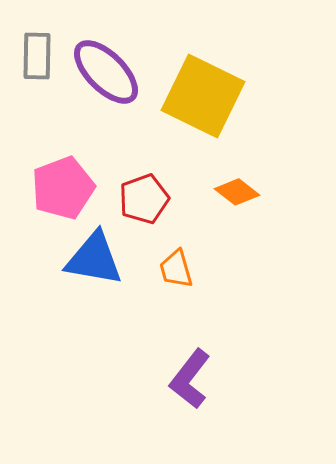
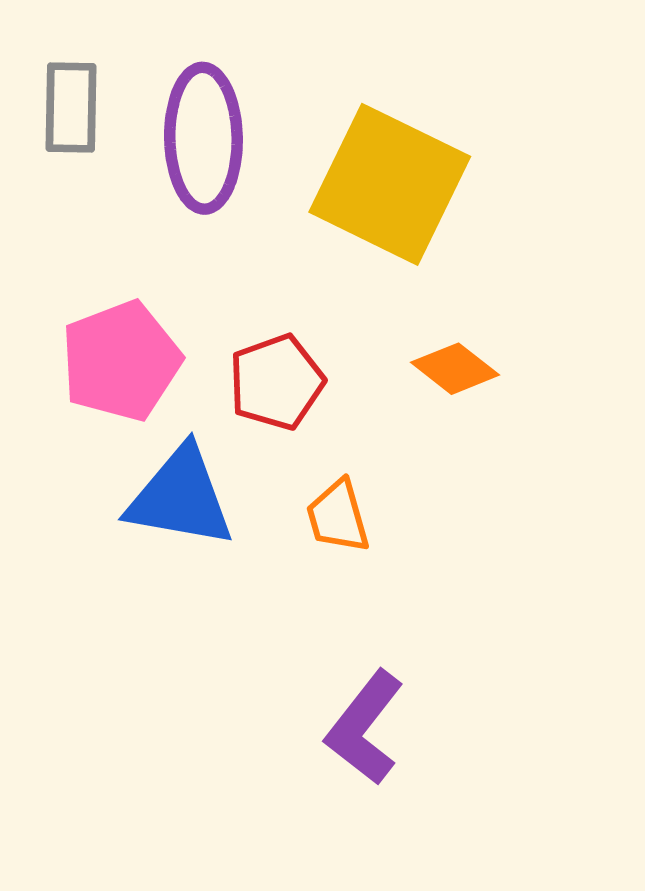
purple ellipse: (106, 72) -> (203, 138), turned 44

